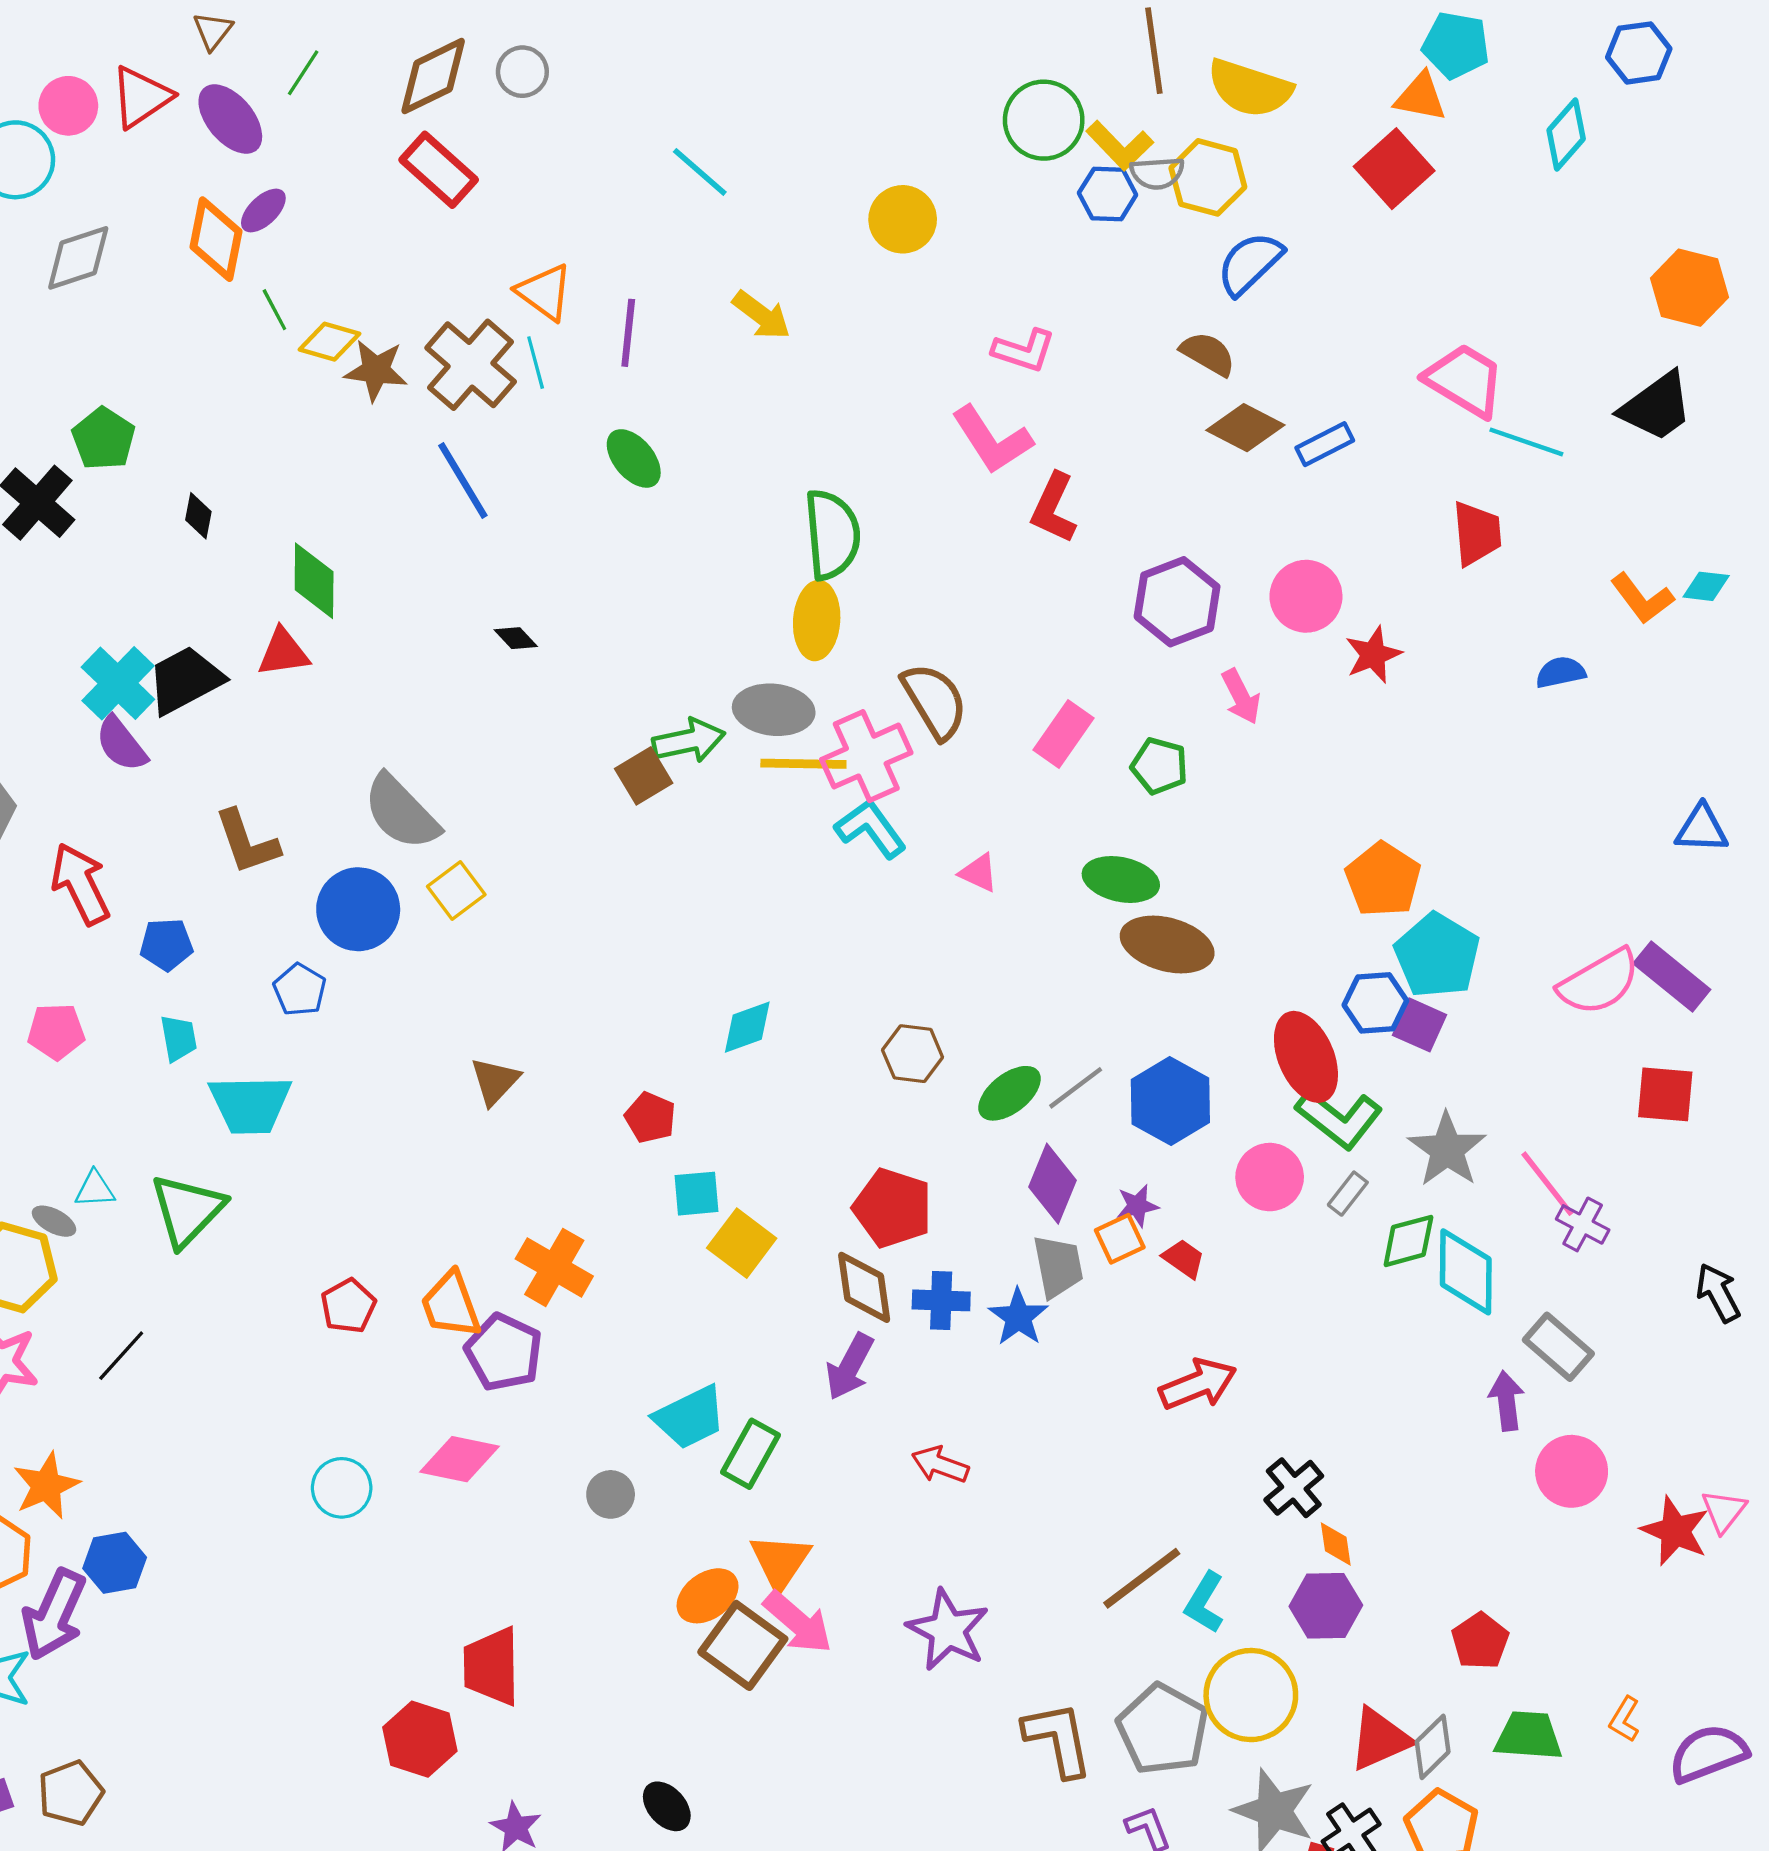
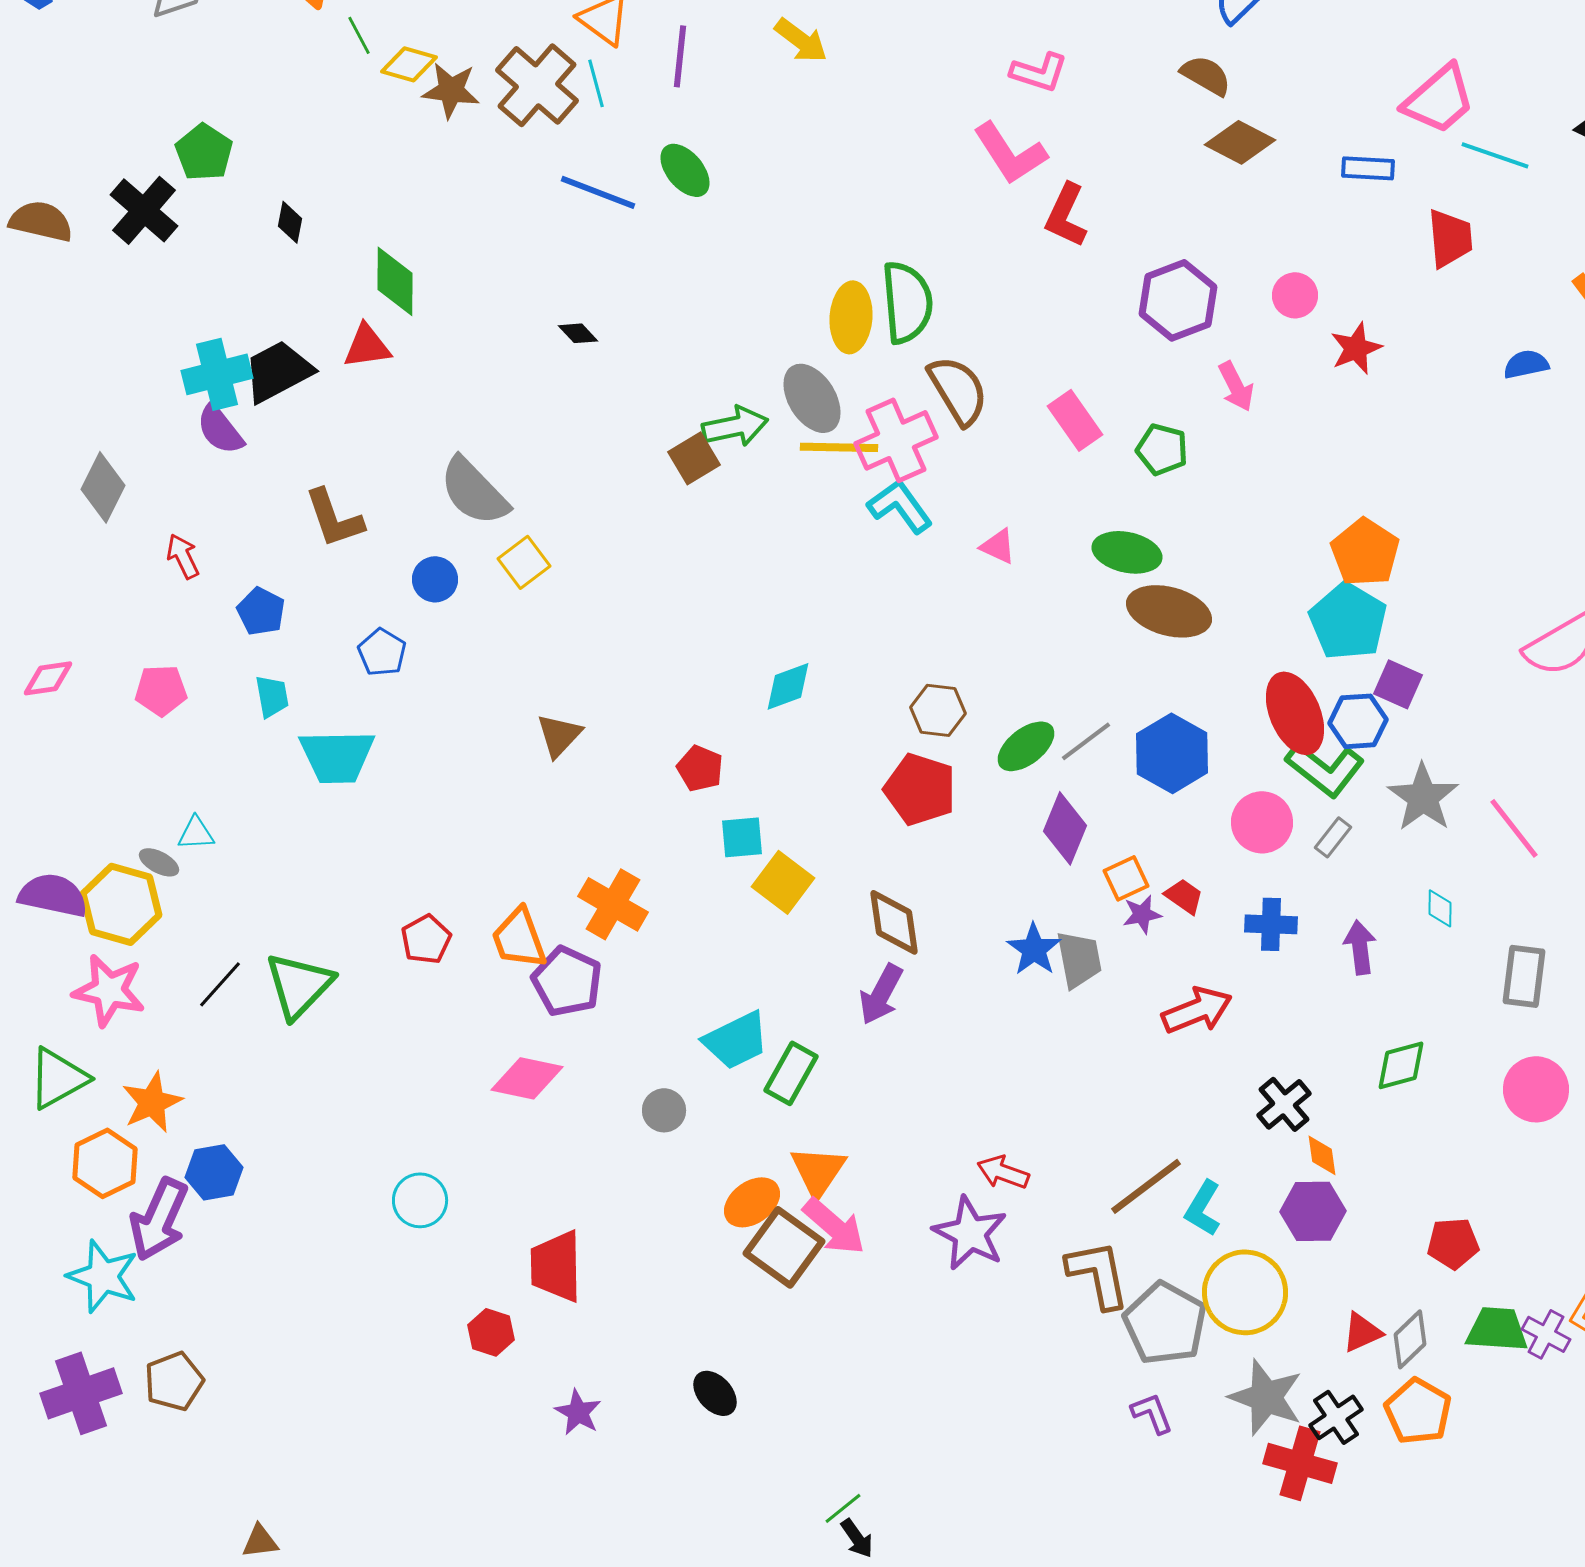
pink trapezoid: (1465, 380) -> (1439, 99), turned 108
blue rectangle: (1325, 444) -> (1368, 168), moved, turned 30
blue line: (463, 481) -> (598, 192), moved, turned -38
green semicircle: (832, 535) -> (907, 302), moved
pink circle: (1306, 596) -> (1295, 295), size x0.7
cyan cross: (118, 683) -> (217, 374), turned 32
gray ellipse: (774, 710) -> (812, 398), turned 52
pink rectangle: (1064, 734) -> (1075, 420), turned -70
red arrow: (80, 884) -> (183, 556), size x0.6
blue circle: (358, 909) -> (435, 579), size x0.6
blue pentagon: (166, 945) -> (261, 611), turned 30
cyan pentagon: (1437, 956) -> (1348, 621), moved
blue hexagon: (1375, 1003) -> (1358, 721), moved
purple star: (1137, 1206) -> (1142, 914), moved
red pentagon: (893, 1208) -> (920, 789), moved
green triangle: (187, 1210) -> (299, 985), moved
purple cross: (1583, 1224) -> (1546, 1334), moved
green diamond: (1408, 1241) -> (1401, 1065), moved
gray trapezoid: (1058, 1266) -> (1079, 959), moved
cyan diamond: (1466, 1272) -> (1440, 908), size x0.5
blue cross: (941, 1300) -> (1271, 924), moved
gray rectangle: (1558, 1347) -> (1524, 976), turned 56
purple arrow: (1507, 1401) -> (1360, 947), moved
red arrow: (940, 1465) -> (1003, 1172), moved
cyan circle: (342, 1488) -> (420, 1200), moved
red pentagon: (1480, 1641) -> (1453, 1243), turned 30
red hexagon: (420, 1739) -> (491, 1332), size x0.7
brown L-shape: (1058, 1739) -> (1098, 1274), moved
red triangle: (1380, 1739) -> (1362, 1332), size x0.7

